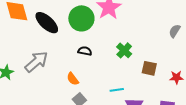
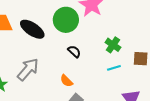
black semicircle: (85, 51) -> (74, 51), turned 40
cyan line: (117, 90) -> (114, 68), moved

